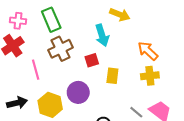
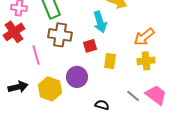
brown cross: (61, 49) -> (60, 35), turned 35
orange arrow: (148, 51) -> (144, 37), turned -80

